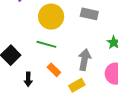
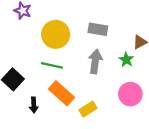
gray arrow: (85, 60) -> (95, 61), moved
orange rectangle: (54, 70) -> (62, 93), size x1.6

